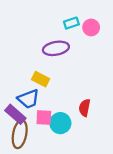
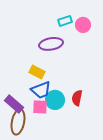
blue trapezoid: (28, 99) -> (41, 90), moved
cyan circle: (60, 123) -> (55, 100), moved

